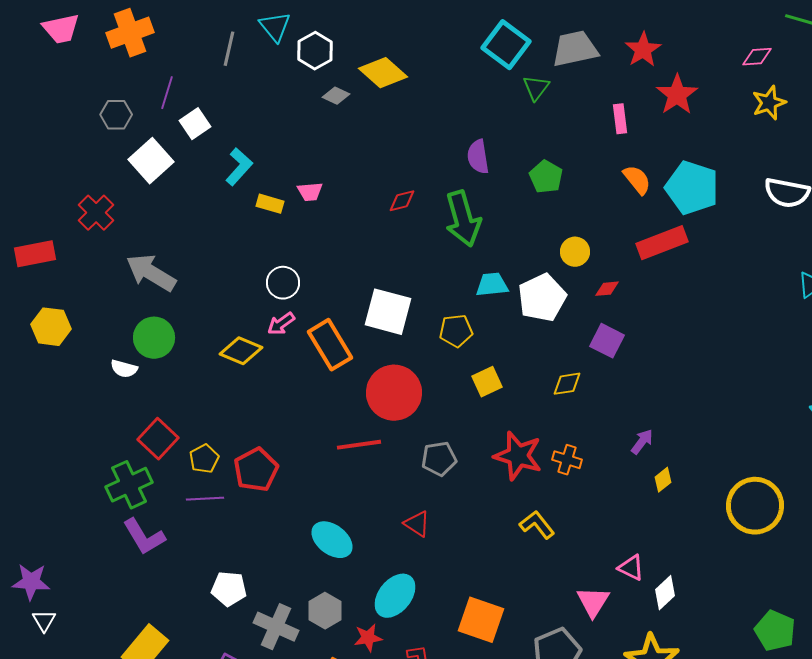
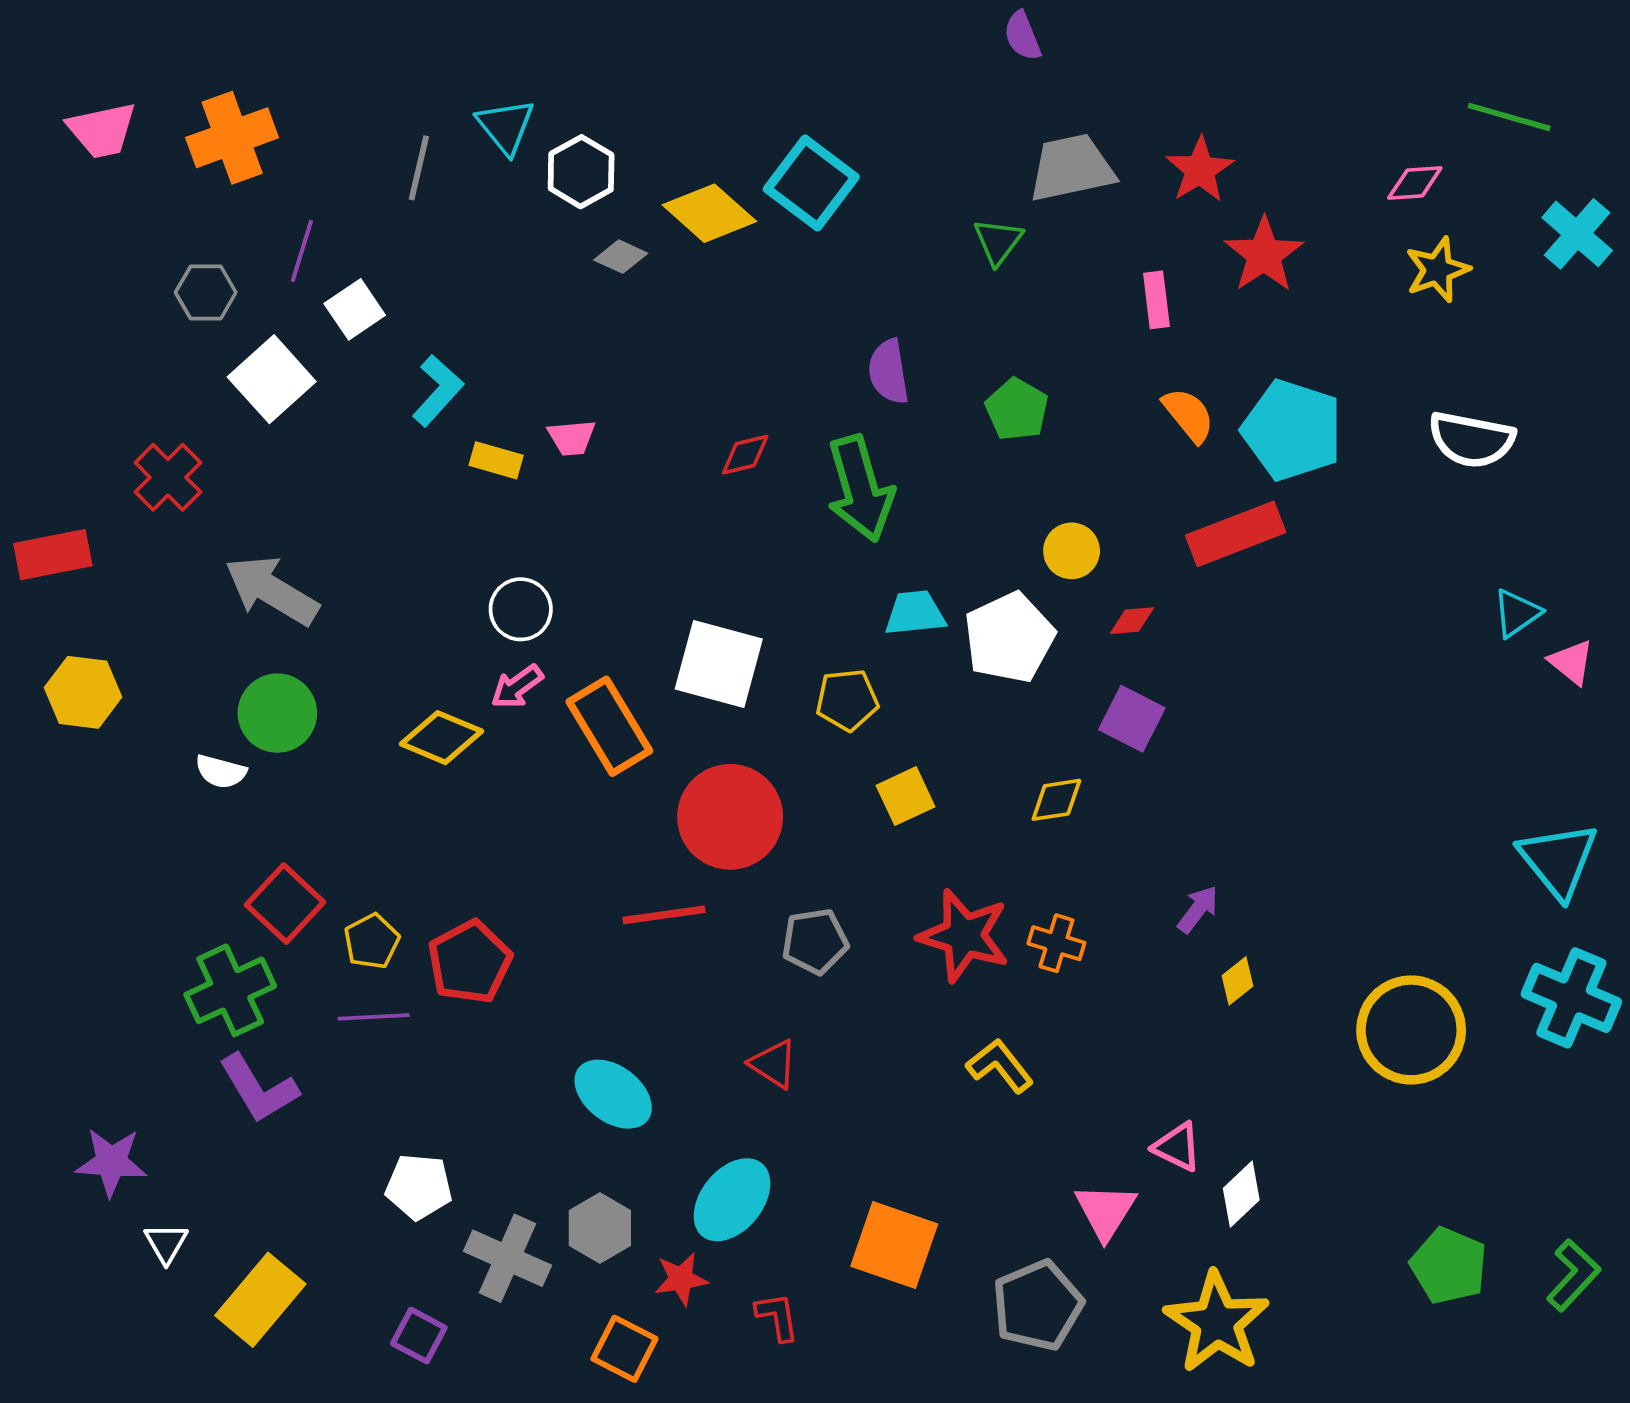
cyan square: (506, 45) -> (811, 183), moved
purple star: (31, 582) -> (111, 1162), moved
white triangle: (44, 621) -> (166, 1243), moved

